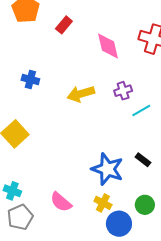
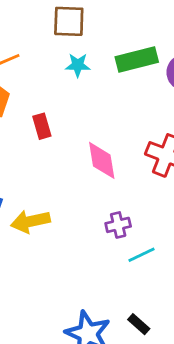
red rectangle: (64, 25) -> (42, 126), turned -60
yellow arrow: (81, 94) -> (30, 221), moved

